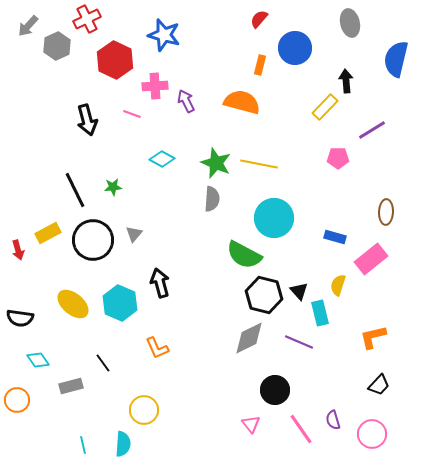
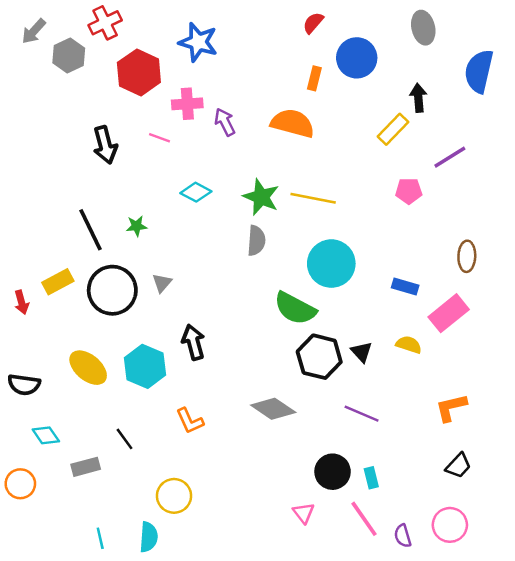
yellow semicircle: (338, 285) -> (409, 345), turned 90
cyan rectangle: (320, 313) -> (371, 478), moved, size x0.7
gray diamond: (249, 338) -> (273, 409), moved, turned 60
purple semicircle: (333, 420) -> (403, 536), moved

